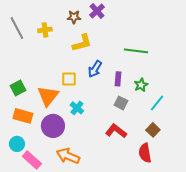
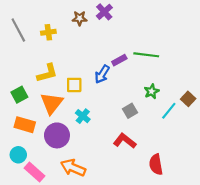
yellow L-shape: (82, 43) -> (47, 73), moved
purple rectangle: (118, 79) -> (119, 60), moved, turned 56
gray square: (121, 103) -> (130, 111), turned 32
brown square: (153, 130) -> (188, 99), moved

